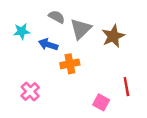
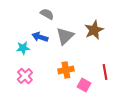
gray triangle: (81, 29) -> (65, 36), moved
cyan star: (22, 31) -> (23, 48), moved
orange cross: (70, 64) -> (66, 70), moved

